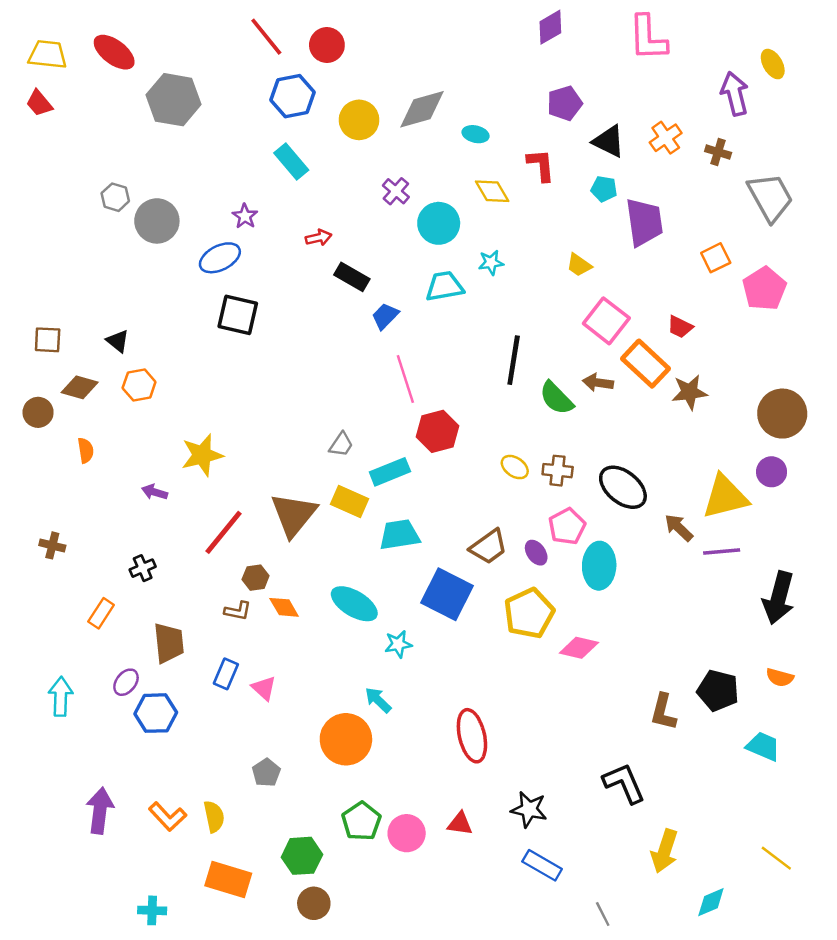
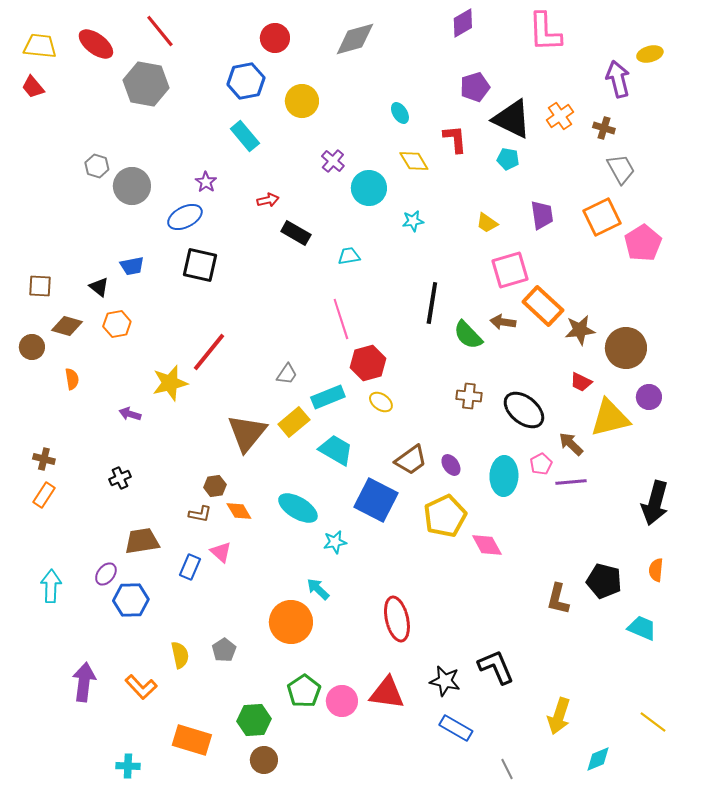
red line: (266, 37) -> (160, 31), moved
yellow ellipse: (773, 64) -> (650, 54), turned -75
gray diamond: (422, 109) -> (355, 39), moved
cyan ellipse: (476, 134) -> (400, 113), turned 45
black triangle: (609, 141) -> (512, 119), size x1.4
gray trapezoid: (770, 197) -> (621, 169), moved, size x0.7
purple trapezoid: (644, 222) -> (542, 215), moved, size x0.7
orange square: (716, 258) -> (602, 217), size x1.5
cyan trapezoid: (445, 286) -> (349, 256), moved, size x0.7
blue trapezoid: (385, 316) -> (132, 266), moved, turned -145
pink square: (606, 321) -> (510, 270), turned 36
red trapezoid: (680, 327) -> (581, 382), moved
brown circle: (782, 414) -> (626, 348), moved
yellow ellipse: (515, 467) -> (381, 402), moved
yellow rectangle: (350, 502) -> (294, 422), turned -64
pink pentagon: (567, 526) -> (541, 464), moved, size x0.7
red line: (223, 532) -> (209, 352), moved
cyan trapezoid: (399, 535) -> (336, 450), turned 39
purple line: (722, 551) -> (571, 482), moved
orange rectangle: (101, 613) -> (44, 495), moved
brown trapezoid: (169, 643) -> (142, 541), turned -93
pink diamond: (579, 648) -> (487, 545), turned 48
orange semicircle: (780, 677) -> (656, 570), turned 80
pink triangle: (264, 688) -> (221, 552), moved
black L-shape: (624, 783) -> (496, 667), moved
yellow semicircle: (214, 817) -> (180, 655), moved
red triangle: (460, 824) -> (387, 693), size x1.6

